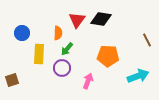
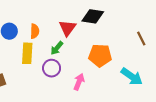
red triangle: (77, 20) -> (67, 28), moved
orange semicircle: (58, 33) -> (35, 31), moved
cyan arrow: (138, 76) -> (132, 77), turned 55

